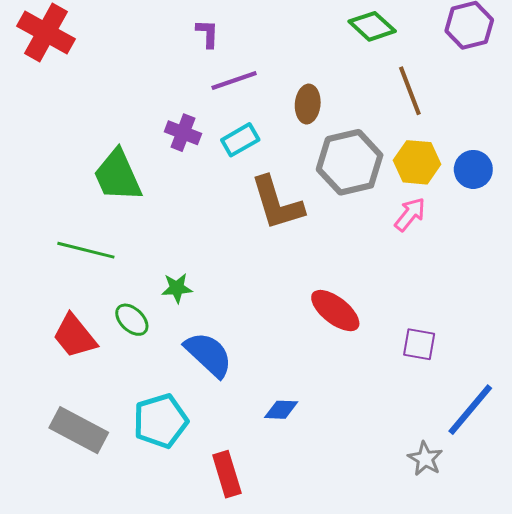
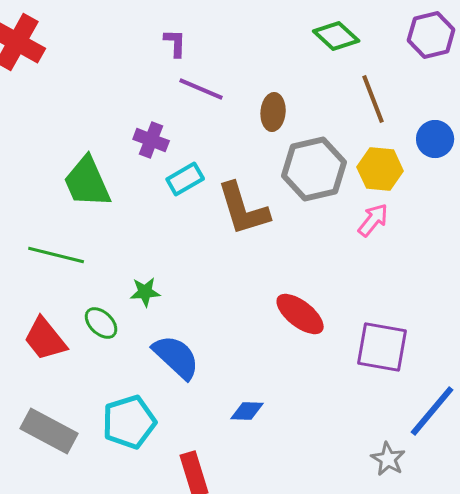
purple line: (234, 81) -> (201, 89), turned 42
cyan rectangle: (240, 140) -> (185, 179), moved
blue circle: (473, 169) -> (435, 139), moved
purple square: (419, 344) -> (382, 347), size x1.6

